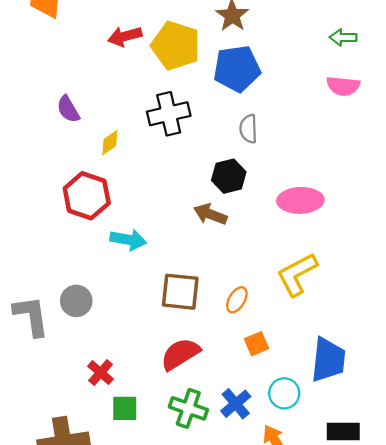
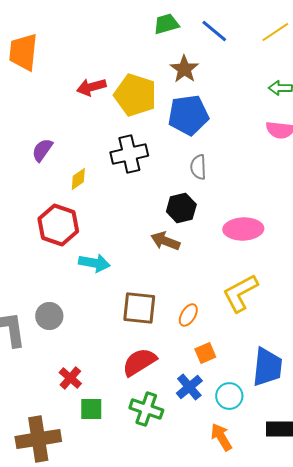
purple semicircle: (68, 109) -> (42, 150), turned 65
blue cross: (236, 404) -> (189, 387), moved

